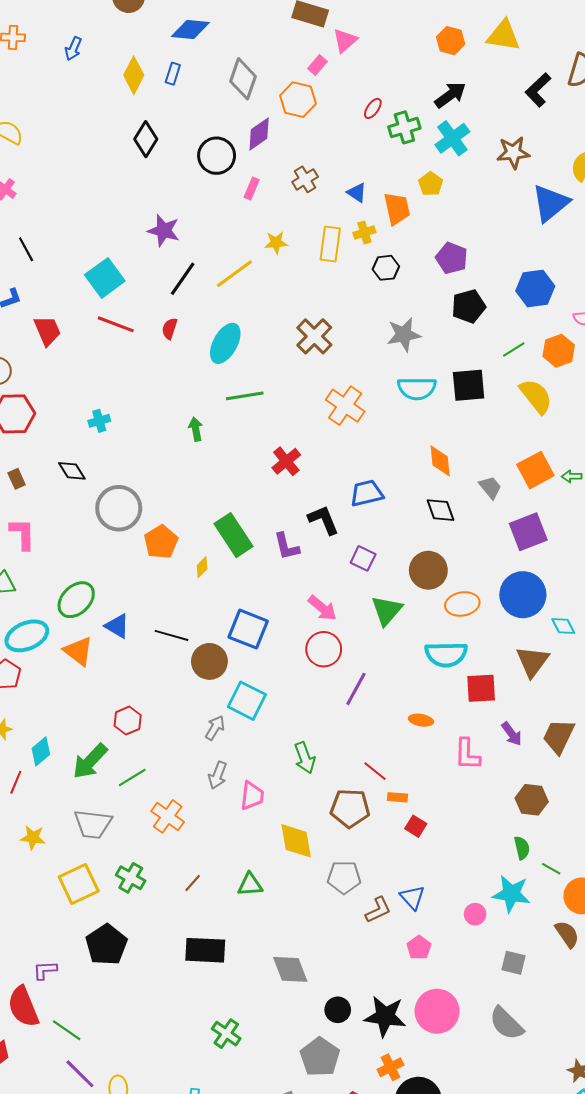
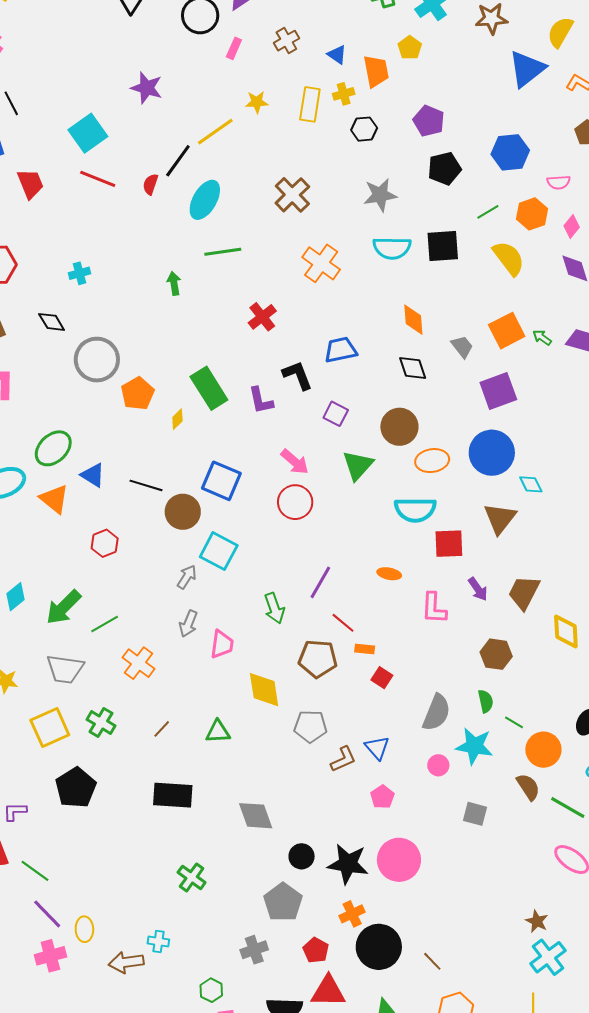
black line: (183, 279) -> (178, 161), moved
green arrow: (572, 476) -> (542, 337), turned 36
purple line: (356, 689) -> (320, 582), moved
red hexagon: (128, 721) -> (105, 543), moved
gray semicircle: (506, 1023) -> (437, 713), moved, turned -114

